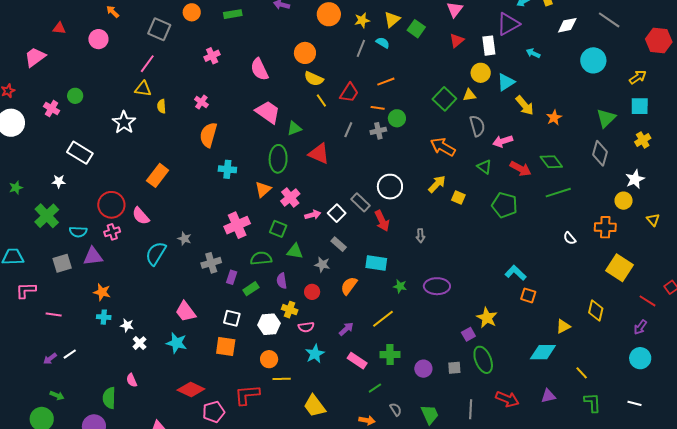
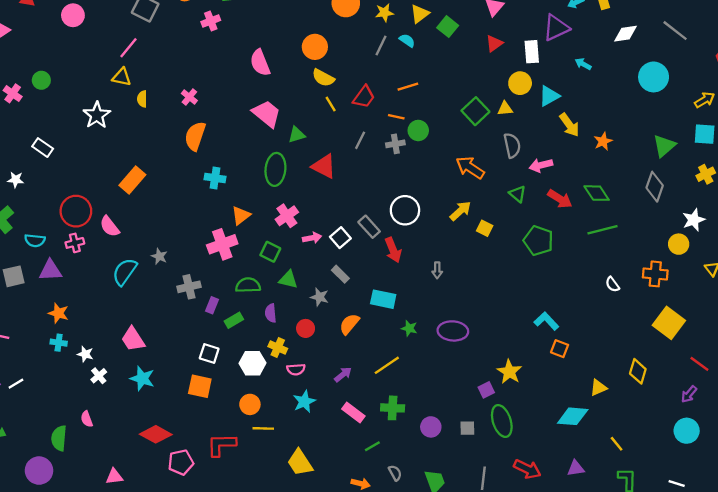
pink cross: (212, 56) -> (211, 21), moved
white rectangle: (80, 153) -> (43, 148), size x0.7
orange triangle: (263, 189) -> (241, 215), moved
pink trapezoid: (186, 312) -> (133, 339), moved

